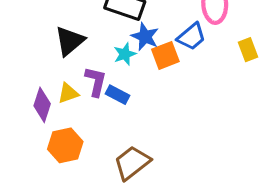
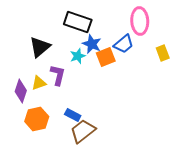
blue rectangle: (117, 95) -> (73, 115), moved

